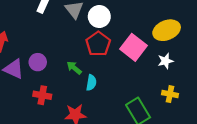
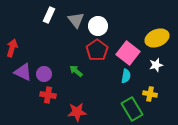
purple circle: (38, 62) -> (44, 74), moved
cyan semicircle: (91, 83) -> (126, 76), moved
yellow cross: (170, 94) -> (150, 94), moved

